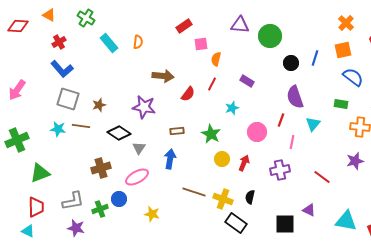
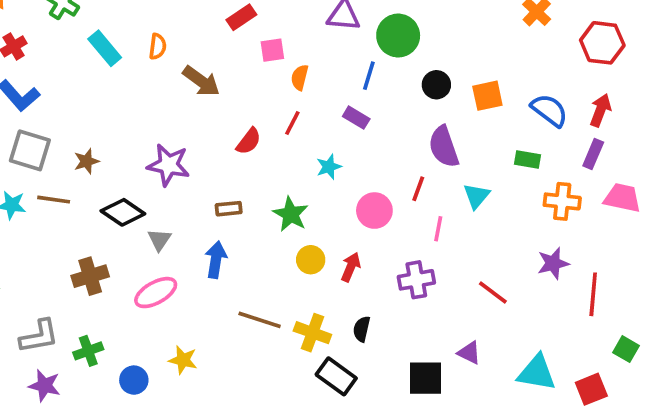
orange square: (343, 50) -> (487, 96), moved
blue line: (315, 58) -> (369, 76), moved
brown arrow: (163, 76) -> (201, 81), moved, turned 30
blue circle: (119, 199) -> (134, 380), moved

